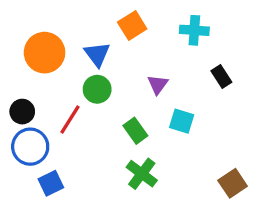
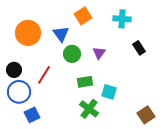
green circle: (97, 89) -> (72, 54), moved
cyan square: (182, 121) -> (109, 92), moved
green rectangle: (135, 131) -> (85, 82), turned -63

